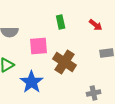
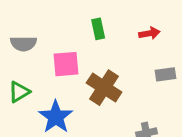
red arrow: (96, 25) -> (149, 33), turned -48

